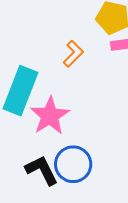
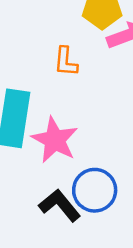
orange L-shape: (73, 54) -> (66, 62), turned 152

